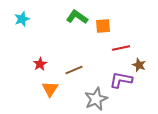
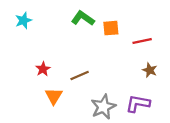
red line: (121, 48) -> (142, 41), moved
purple L-shape: (121, 80) -> (138, 104), moved

